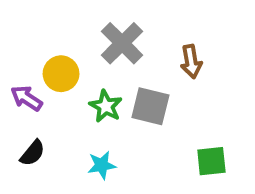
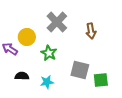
gray square: (150, 106) -> (80, 70), moved
black semicircle: (33, 153) -> (22, 76), moved, turned -128

